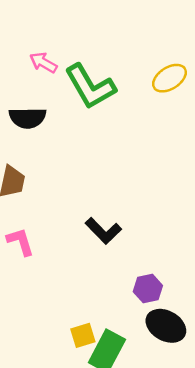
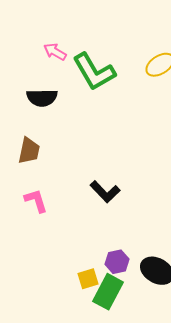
purple hexagon: (148, 289) -> (117, 262), moved

